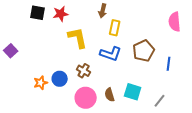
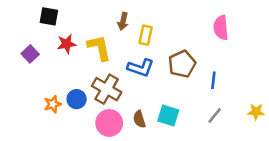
brown arrow: (103, 11) -> (123, 21), moved
red star: (61, 14) -> (67, 44), moved
purple square: (11, 51) -> (30, 54), moved
brown cross: (84, 71) -> (107, 89), size x1.6
gray line: (160, 101) -> (215, 115), moved

